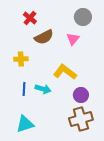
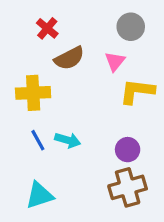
yellow cross: (21, 59) -> (33, 93), size x1.5
yellow L-shape: (65, 72) -> (137, 91), moved, turned -30
blue line: (24, 89) -> (38, 140), turned -32

